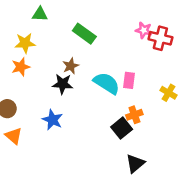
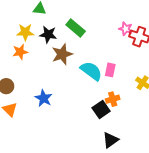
brown star: (71, 66) -> (62, 54), size x1.5
black star: (63, 84) -> (48, 34), moved

